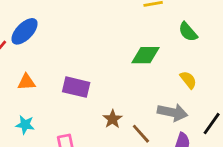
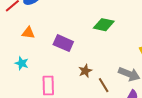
green diamond: (145, 55) -> (104, 25), moved

